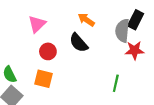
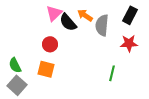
pink triangle: (37, 24) -> (54, 13), moved
gray semicircle: (122, 31) -> (102, 25), moved
black semicircle: (79, 43) -> (68, 22), moved

